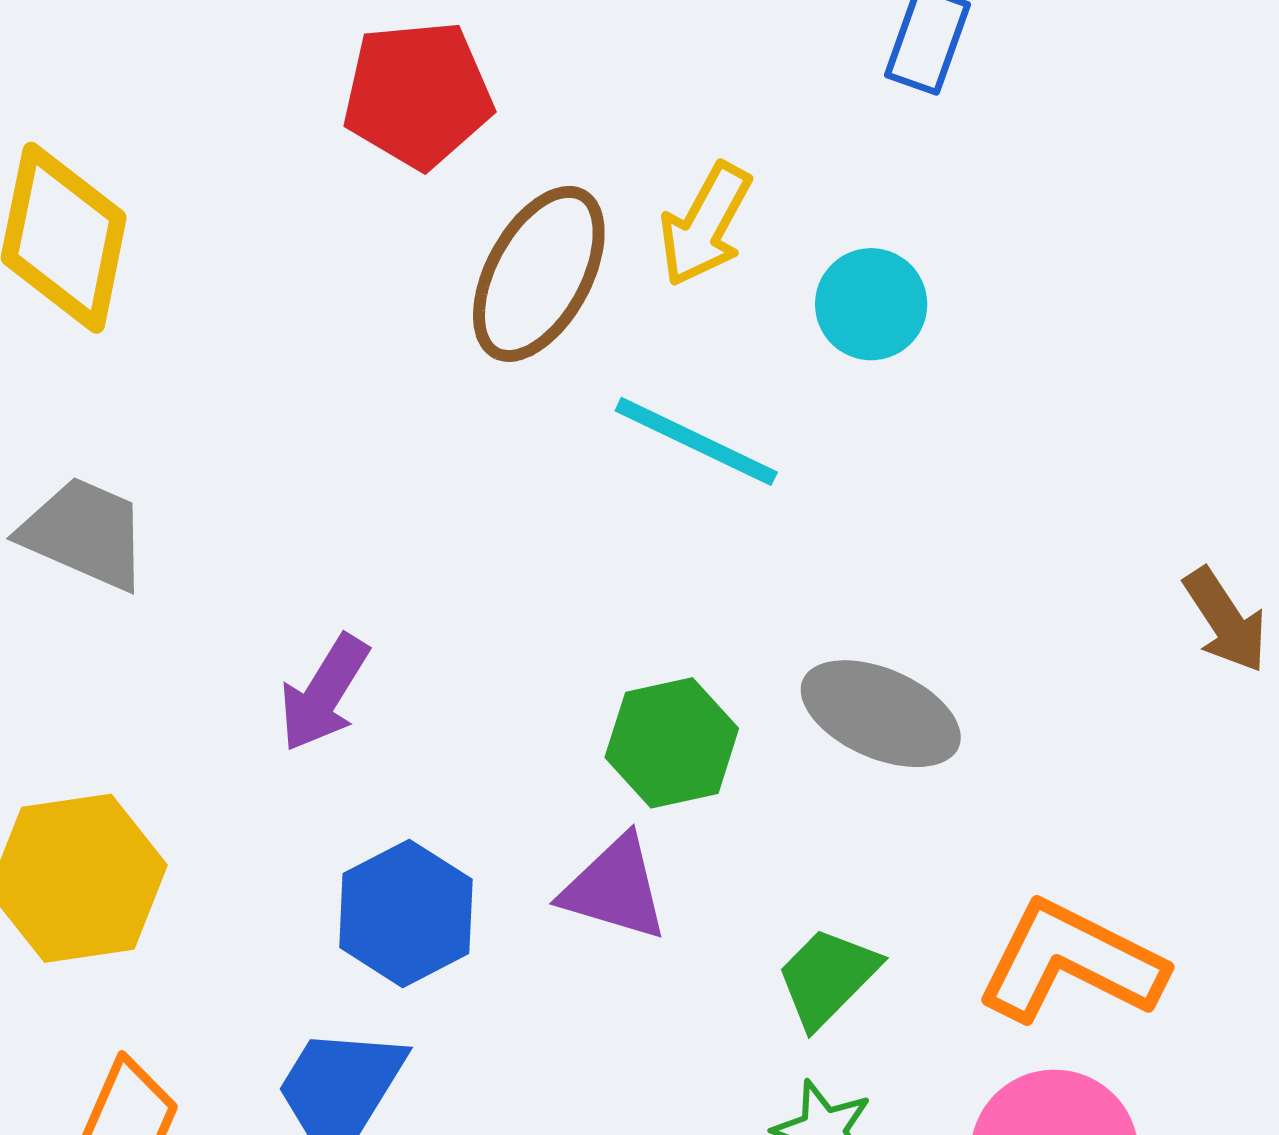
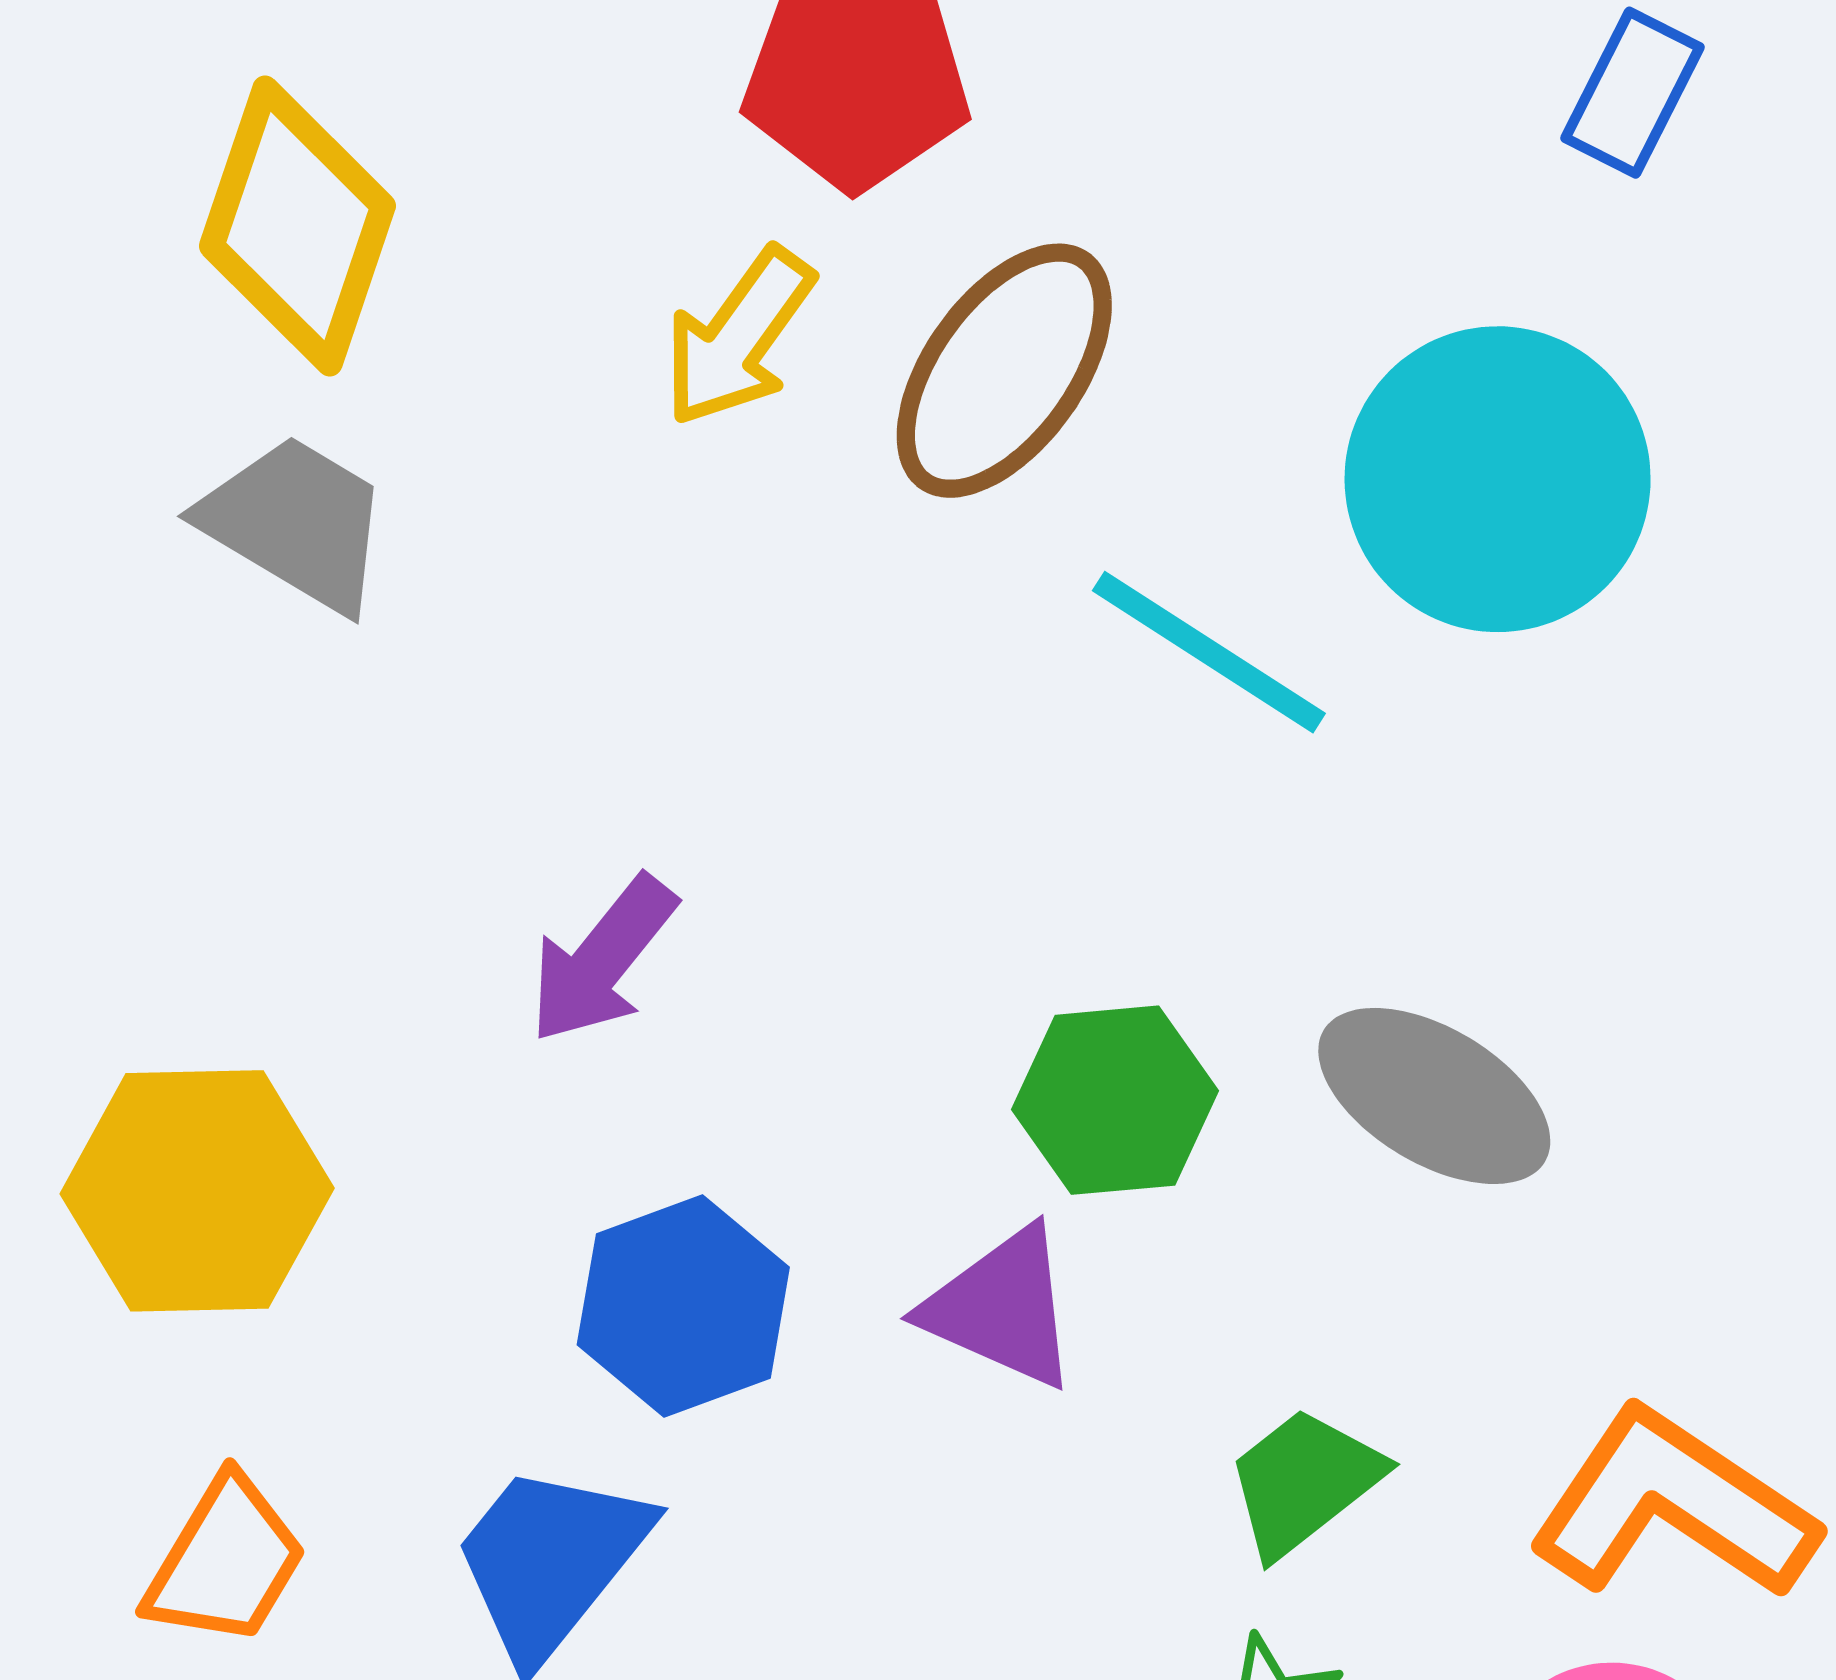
yellow arrow: (705, 225) -> (738, 337), moved
cyan circle: (871, 304) -> (1498, 479), size x1.8
gray trapezoid: (84, 533) -> (296, 523), moved

